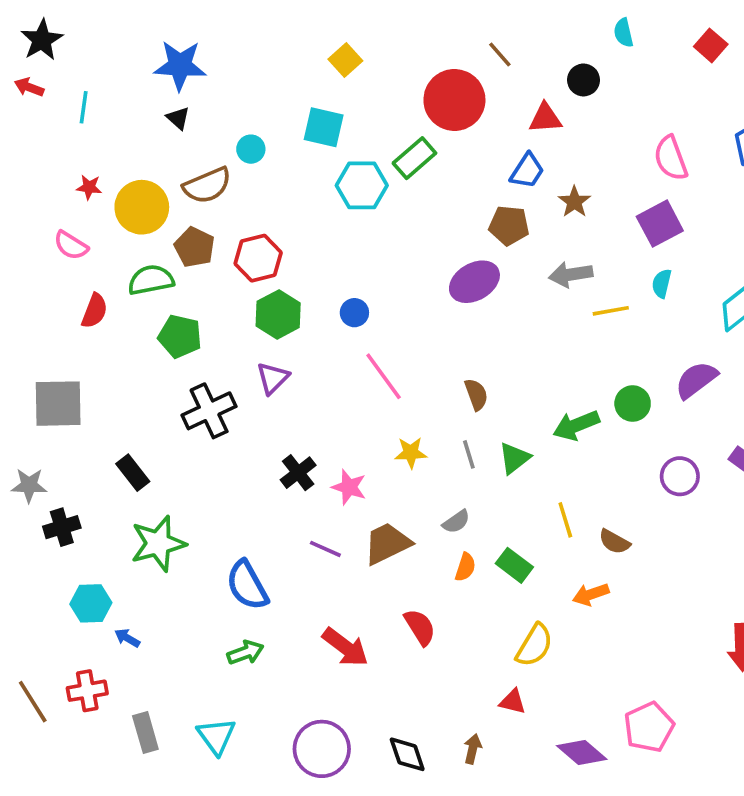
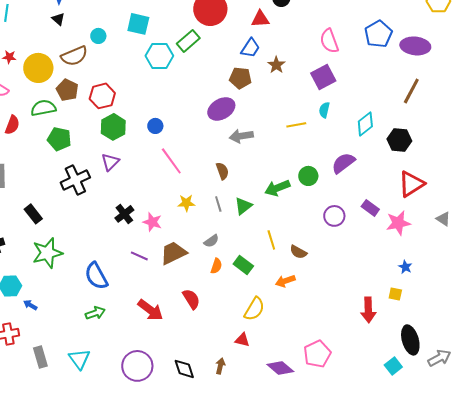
gray arrow: (571, 274) -> (241, 136), moved

